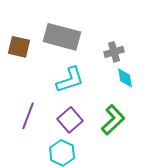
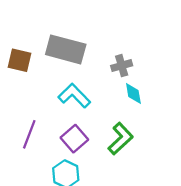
cyan L-shape: (70, 80) -> (74, 96), turned -116

